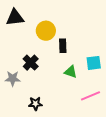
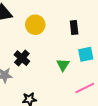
black rectangle: (63, 46) -> (74, 28), moved
green triangle: (71, 72) -> (63, 65), turned 48

